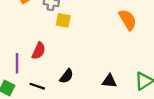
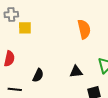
orange semicircle: (128, 20) -> (84, 29), moved, turned 30

